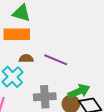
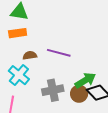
orange rectangle: (17, 34) -> (18, 33), size x0.7

